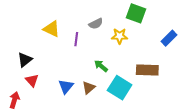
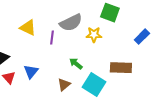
gray semicircle: (96, 24) -> (71, 23), size x1.6
blue triangle: (66, 87) -> (31, 72), moved

